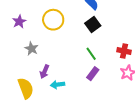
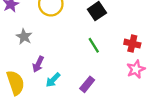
purple rectangle: (93, 74) -> (87, 84), moved
cyan arrow: (58, 85) -> (53, 80), turned -40

